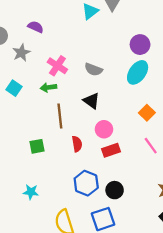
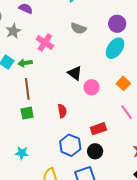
gray semicircle: (93, 70) -> (78, 28), moved
green arrow: (48, 87) -> (25, 63), moved
brown line: (60, 116) -> (27, 89), moved
pink circle: (104, 129) -> (91, 87), moved
red rectangle: (111, 150) -> (98, 129), moved

